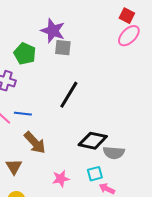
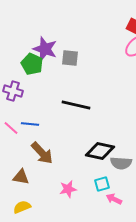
purple star: (53, 31) -> (45, 49), moved
black line: (69, 95) -> (76, 105), turned 72
brown triangle: (14, 167) -> (21, 177), turned -48

